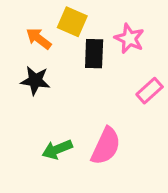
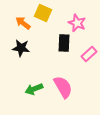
black rectangle: (94, 54) -> (64, 43), moved
pink semicircle: (106, 146) -> (63, 87), turned -55

